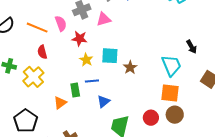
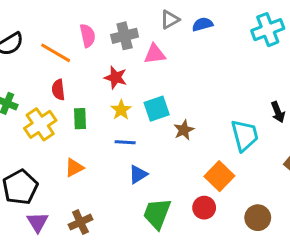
pink semicircle: (61, 23) -> (88, 36), moved
cyan square: (110, 56) -> (157, 109), turned -30
green rectangle: (75, 90) -> (80, 119), moved
orange square: (170, 93) -> (219, 176), moved, turned 30
brown circle: (175, 115) -> (258, 218), moved

